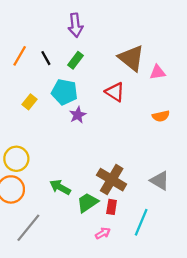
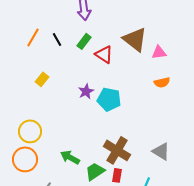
cyan pentagon: (65, 92) -> (109, 99), moved
red triangle: (115, 92) -> (104, 54), moved
orange semicircle: (161, 116) -> (162, 82), moved

